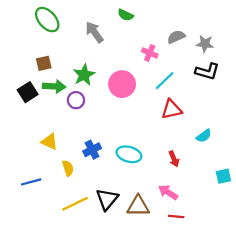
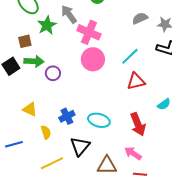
pink cross: (150, 53) -> (89, 32), moved, size x1.6
green star: (84, 75) -> (47, 25), moved
red arrow: (174, 159) -> (138, 124), size x1.6
black triangle: (107, 199) -> (80, 146), moved

